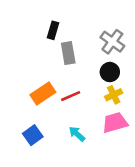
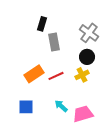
yellow cross: (114, 95) -> (82, 75), moved
pink trapezoid: (115, 123) -> (83, 114), moved
blue square: (33, 135) -> (26, 107), turned 35

